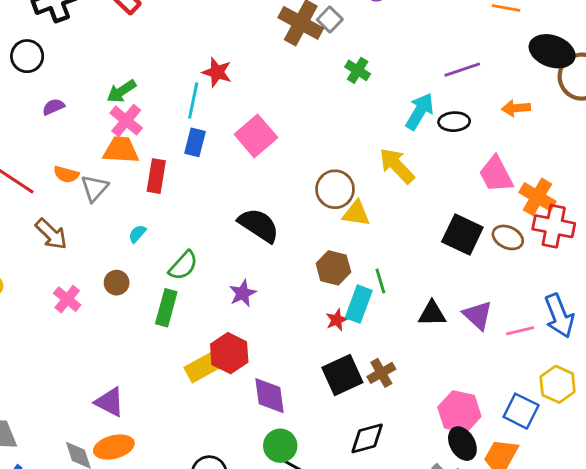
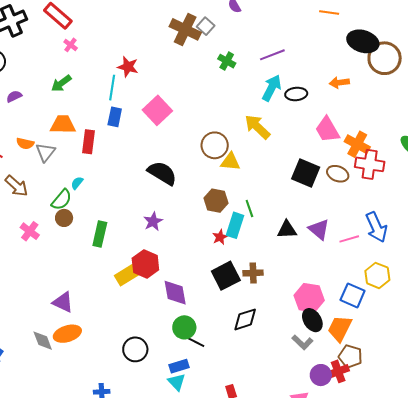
purple line: (462, 70) -> (272, 55), moved
pink cross: (126, 121) -> (71, 45), moved, size x0.6
green semicircle: (183, 266) -> (62, 200), moved
brown cross: (381, 373) -> (253, 273), turned 30

